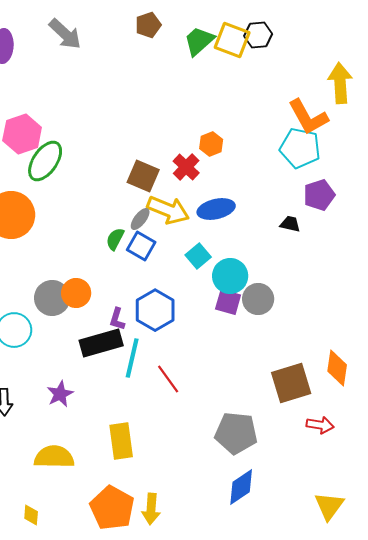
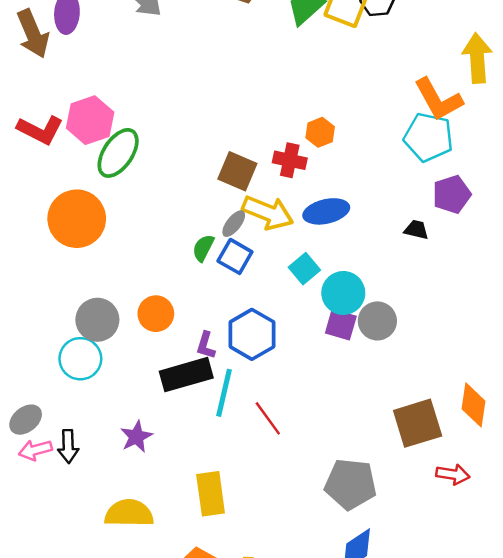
red cross: (186, 167) -> (290, 160), turned -32
gray circle: (52, 298) -> (97, 320), moved

